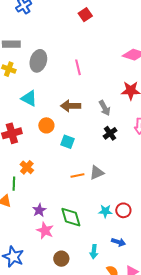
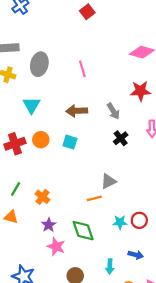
cyan triangle: (29, 98) -> (31, 105), turned 36
orange circle: (46, 125) -> (41, 140), moved
cyan square: (67, 142) -> (70, 142), moved
orange cross: (27, 167) -> (42, 197), moved
orange line: (77, 175) -> (94, 198), moved
green line: (14, 184) -> (16, 189), moved, turned 32

